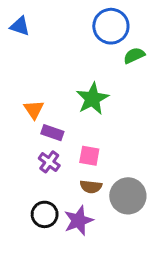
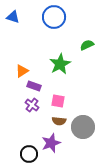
blue circle: (111, 26) -> (54, 17), moved
green semicircle: (134, 55) -> (87, 45), moved
orange triangle: (34, 109) -> (22, 71), turned 32
black circle: (45, 214) -> (29, 154), moved

